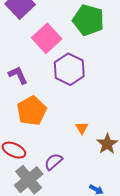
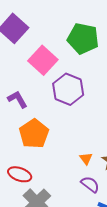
orange triangle: (82, 128) -> (86, 159), moved
purple semicircle: (53, 162) -> (90, 184), moved, turned 84

